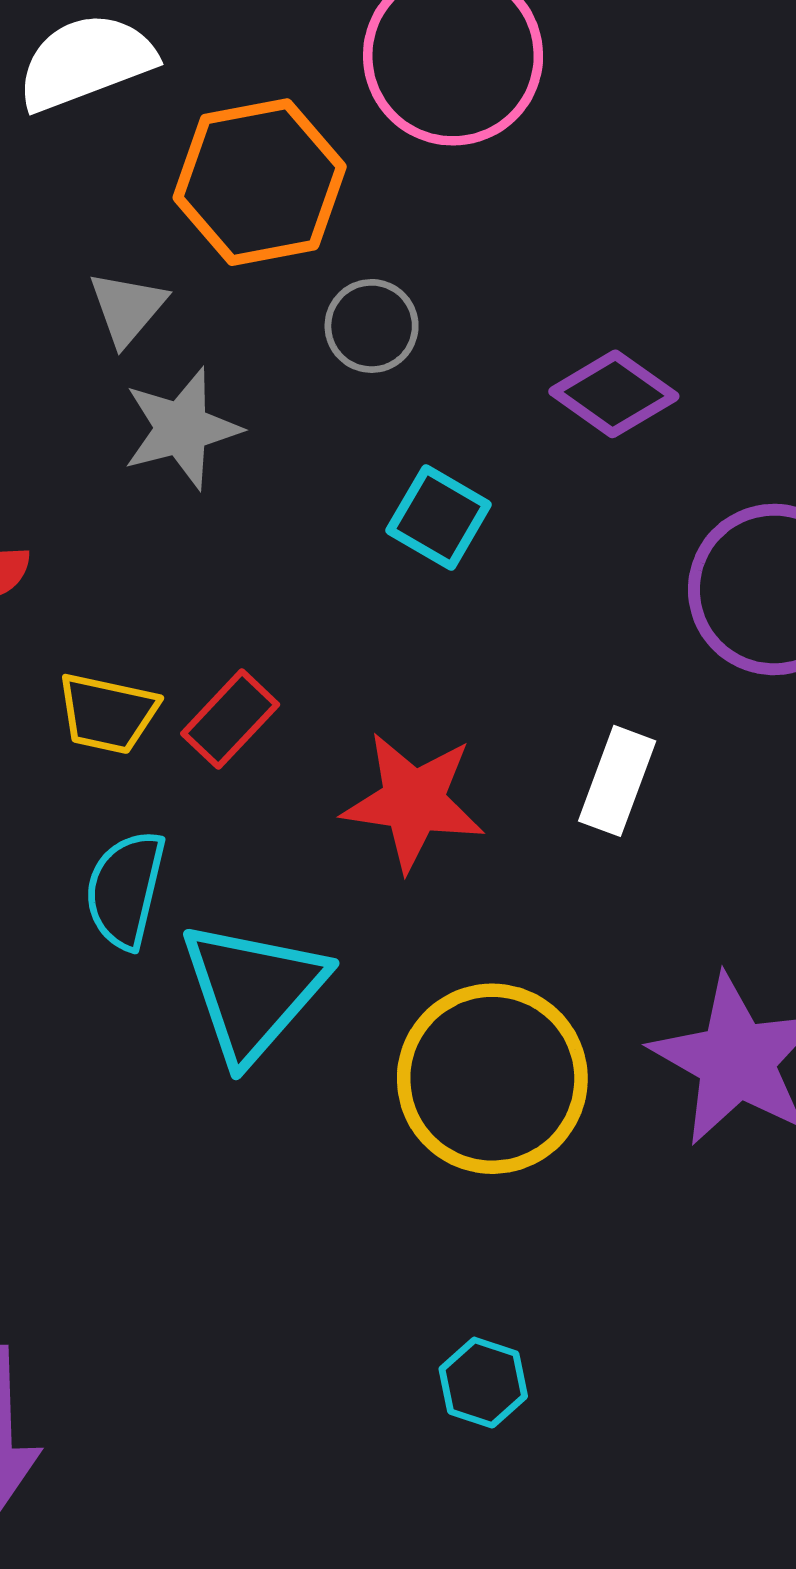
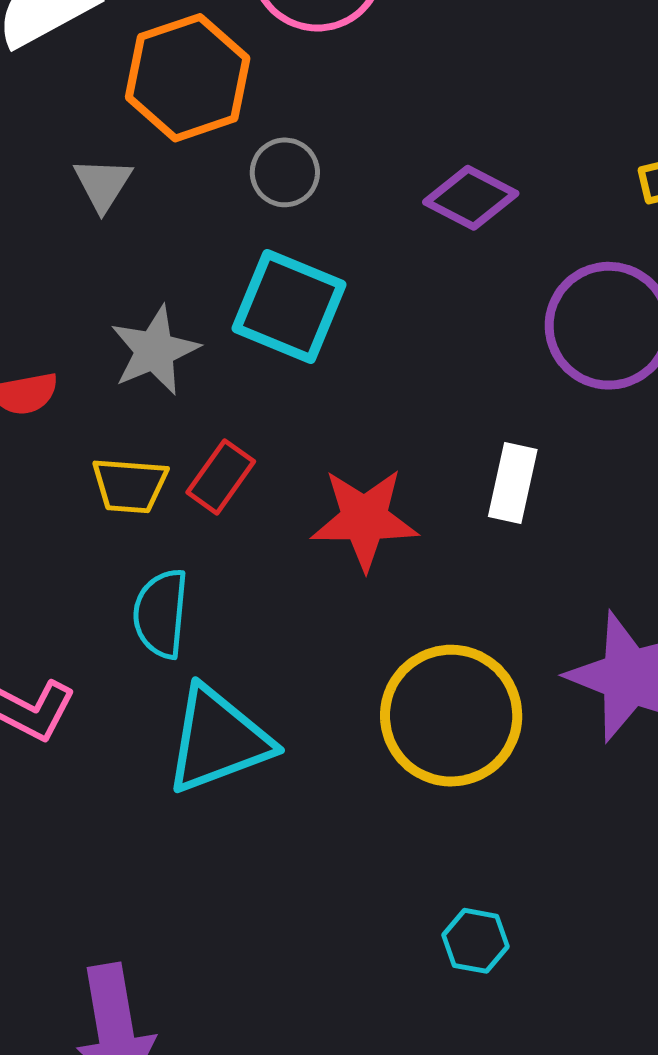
gray star: (182, 428) -> (155, 351), moved
cyan square: (439, 517) -> (289, 306), moved, size x1.5
cyan triangle: (253, 991) -> (218, 740), moved, turned 36

